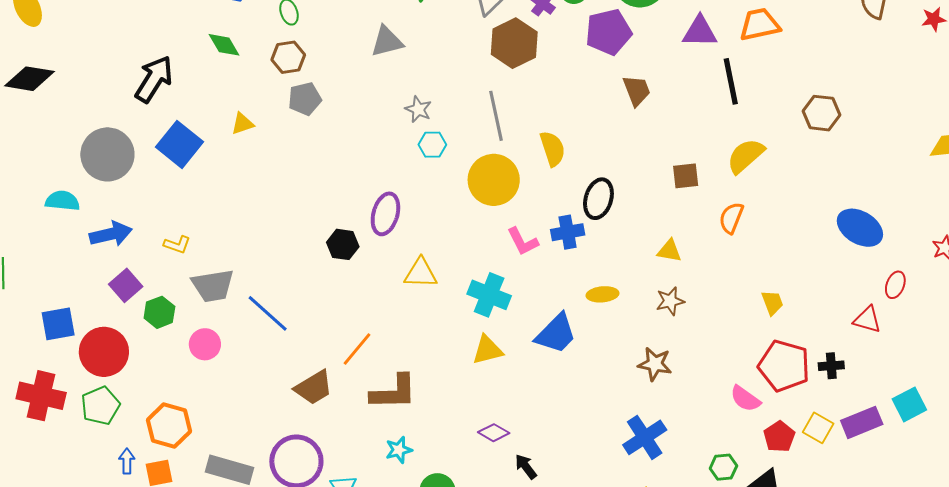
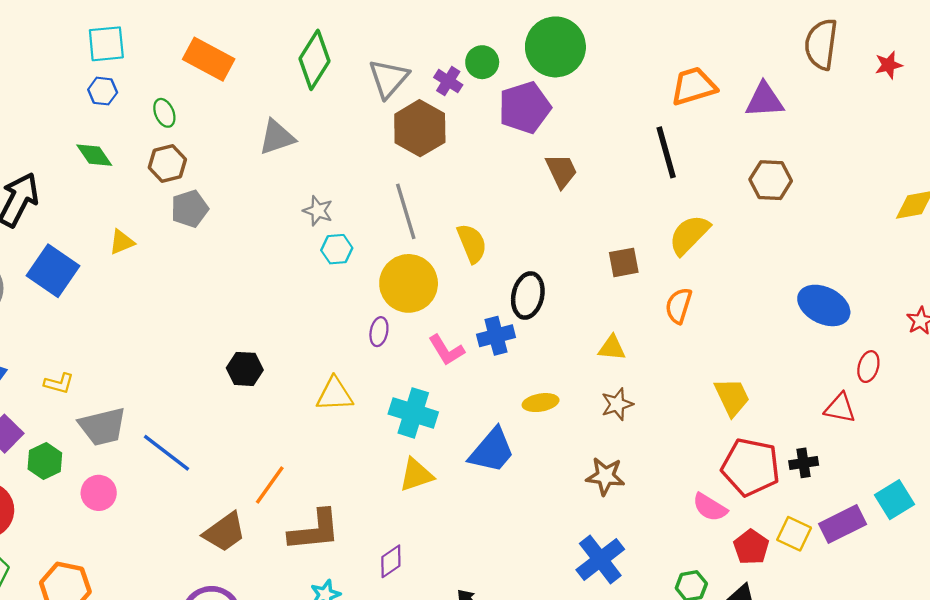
purple triangle: (700, 32) -> (764, 100), moved
purple ellipse: (385, 214) -> (379, 332), moved, size x0.6
yellow trapezoid: (772, 303) -> (732, 397), size x1.4
purple diamond: (494, 433) -> (391, 561), moved, turned -60

